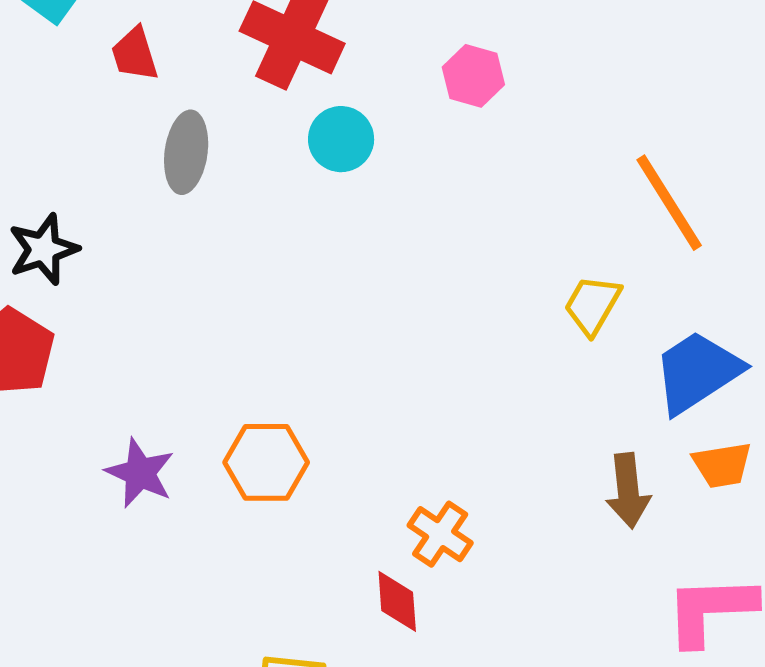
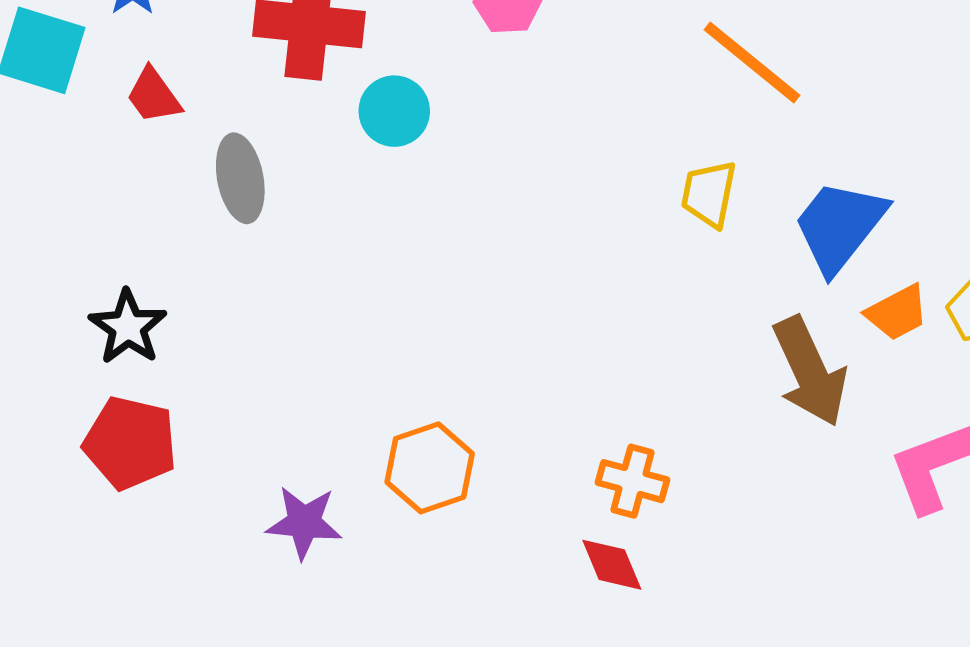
brown arrow: (628, 491) -> (810, 372), size x1.4

